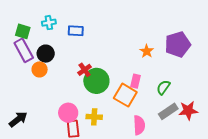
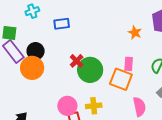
cyan cross: (49, 23) -> (32, 11), moved
orange circle: (40, 69) -> (32, 68), size x1.5

